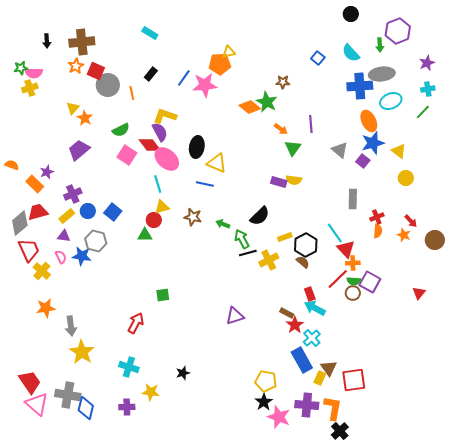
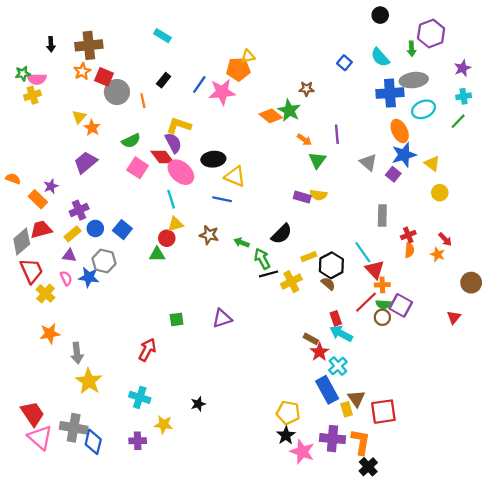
black ellipse: (197, 147) -> (213, 159), turned 75
brown circle: (435, 240) -> (471, 283), moved
purple triangle: (235, 316) -> (222, 318), moved
yellow rectangle: (320, 378) -> (347, 409), turned -40

